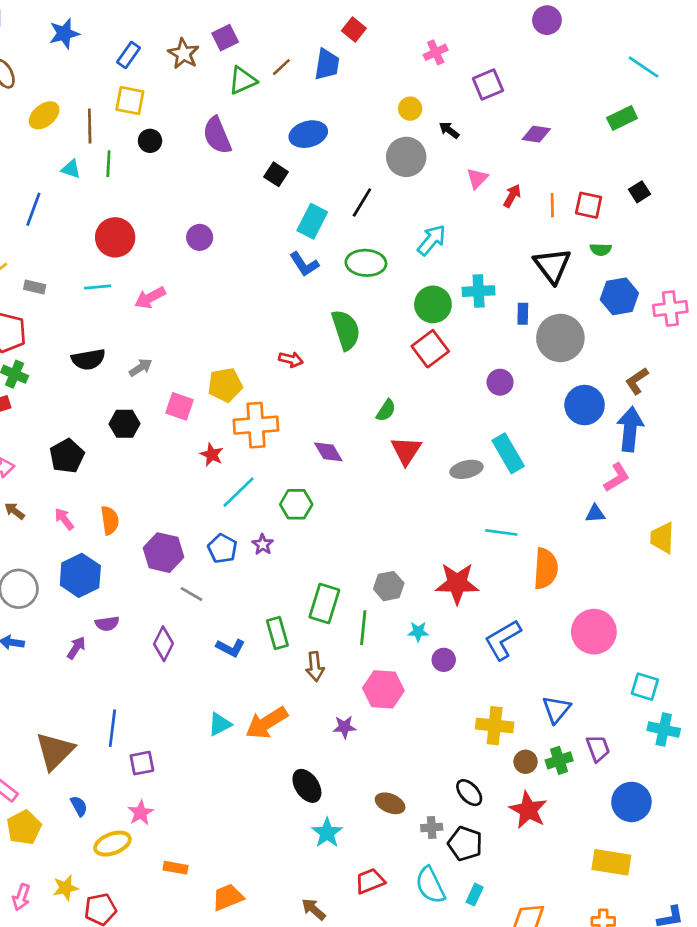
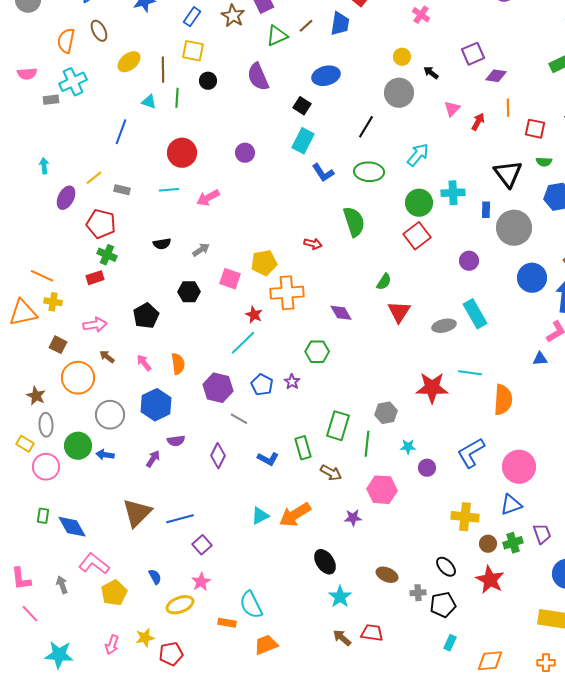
pink cross: (436, 52) -> (421, 15), turned -30
purple square: (488, 84) -> (473, 54), moved
orange line: (552, 205) -> (508, 108), moved
cyan rectangle: (312, 221) -> (303, 141), moved
black semicircle: (88, 359) -> (162, 244), size x0.7
cyan line: (239, 492) -> (243, 343), moved
red star: (457, 583) -> (432, 388), moved
pink circle: (594, 632) -> (519, 467), moved
brown arrow: (315, 667) -> (331, 473), turned -55
blue triangle: (556, 709) -> (511, 505), turned 30
blue line: (112, 728) -> (180, 519), turned 68
brown triangle: (55, 751) -> (137, 513), moved
purple square: (142, 763) -> (202, 545), turned -30
black pentagon: (465, 844) -> (443, 605), turned -30
red trapezoid: (370, 881) -> (372, 633), turned 30
cyan semicircle: (430, 885) -> (251, 605), moved
brown arrow: (314, 909) -> (342, 638), moved

